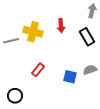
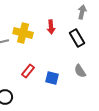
gray semicircle: (90, 70) -> (80, 71), turned -104
blue square: (70, 77) -> (52, 78), moved

